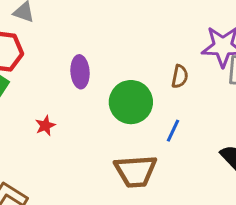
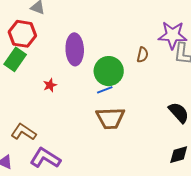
purple ellipse: (80, 72) -> (75, 49), size x1.4
blue line: (173, 131) -> (105, 90), moved, turned 42

